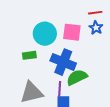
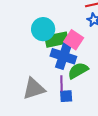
pink square: (72, 32) -> (74, 40), moved, turned 30
green rectangle: (29, 55) -> (57, 40), moved, size x1.6

